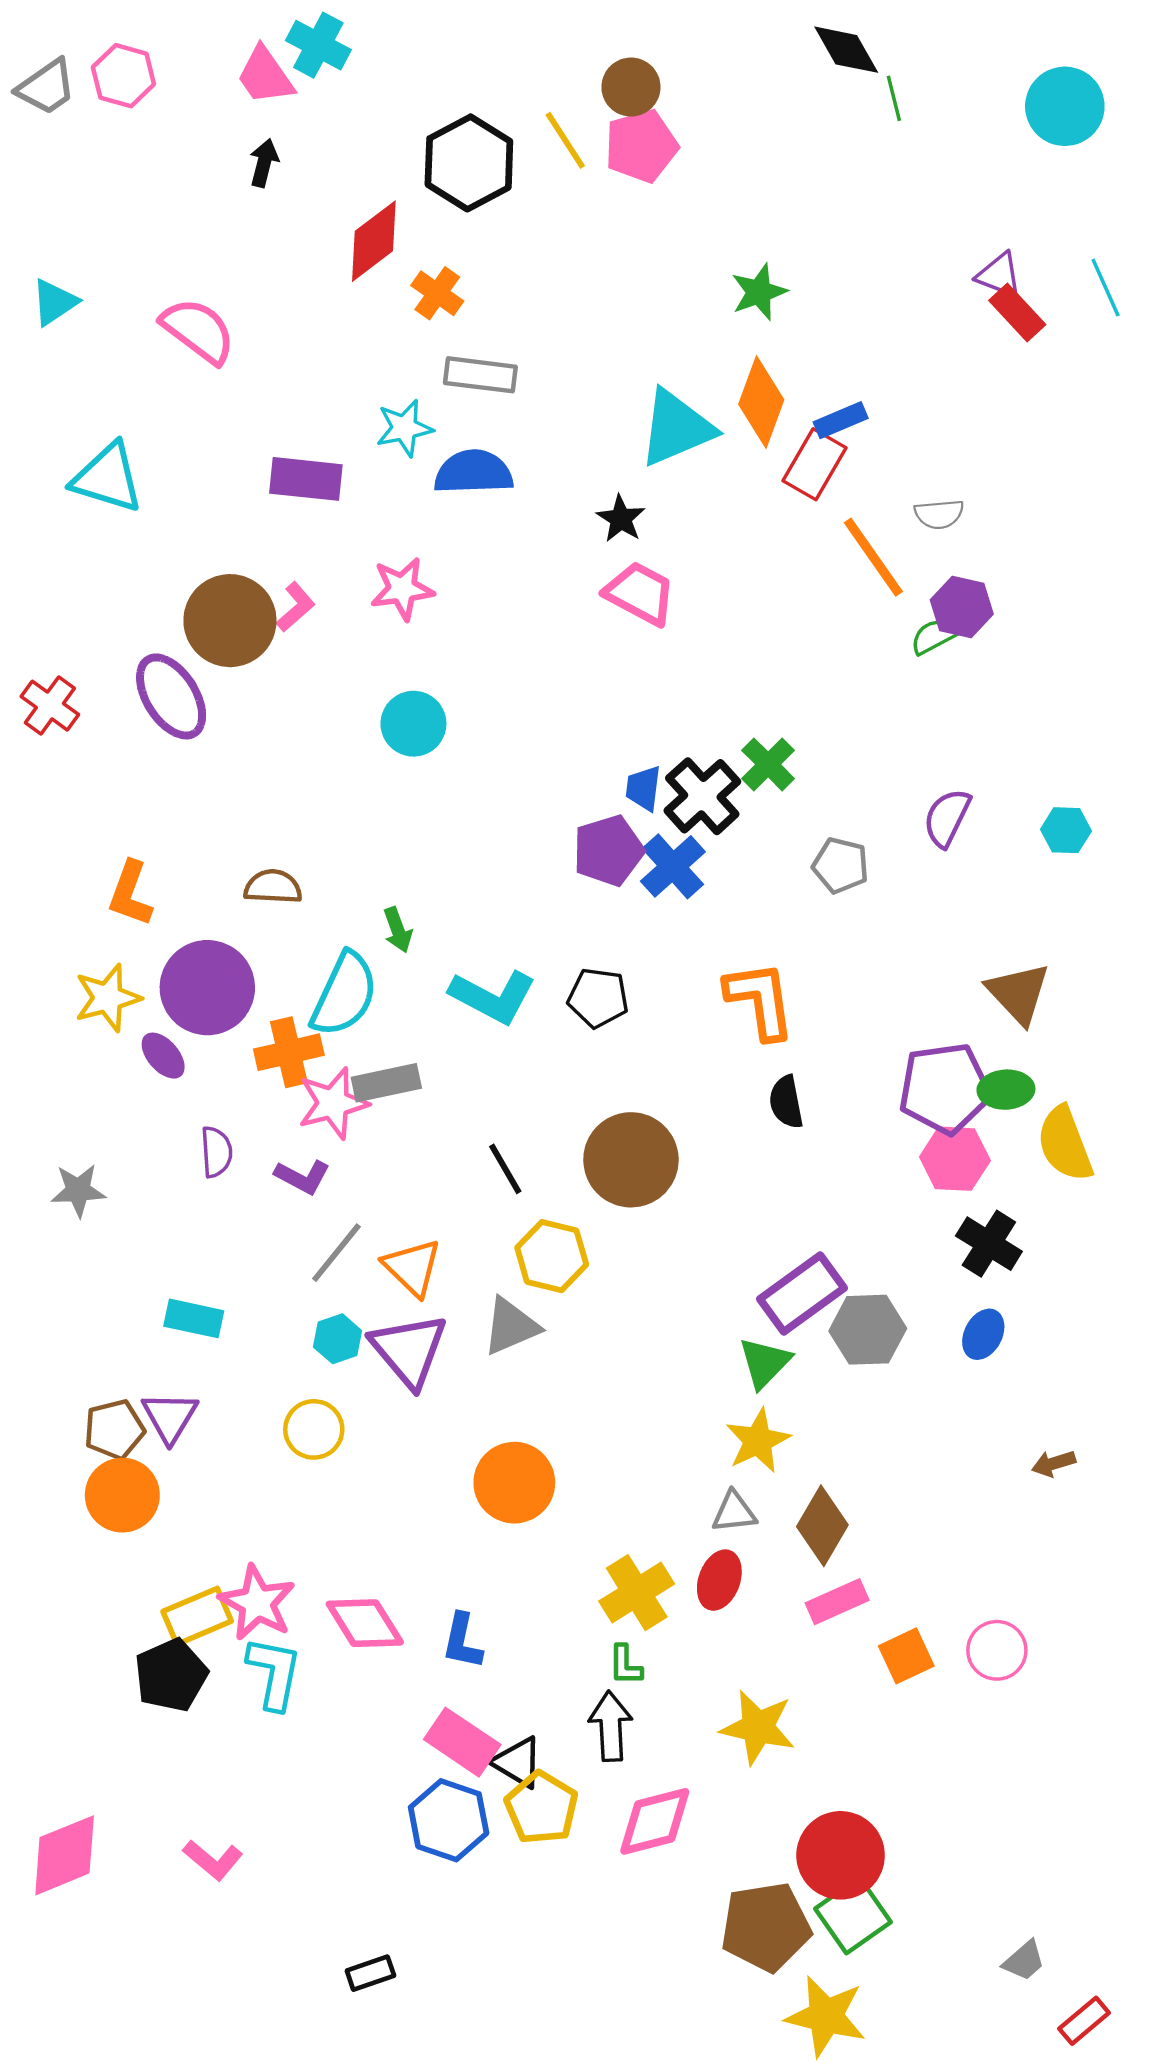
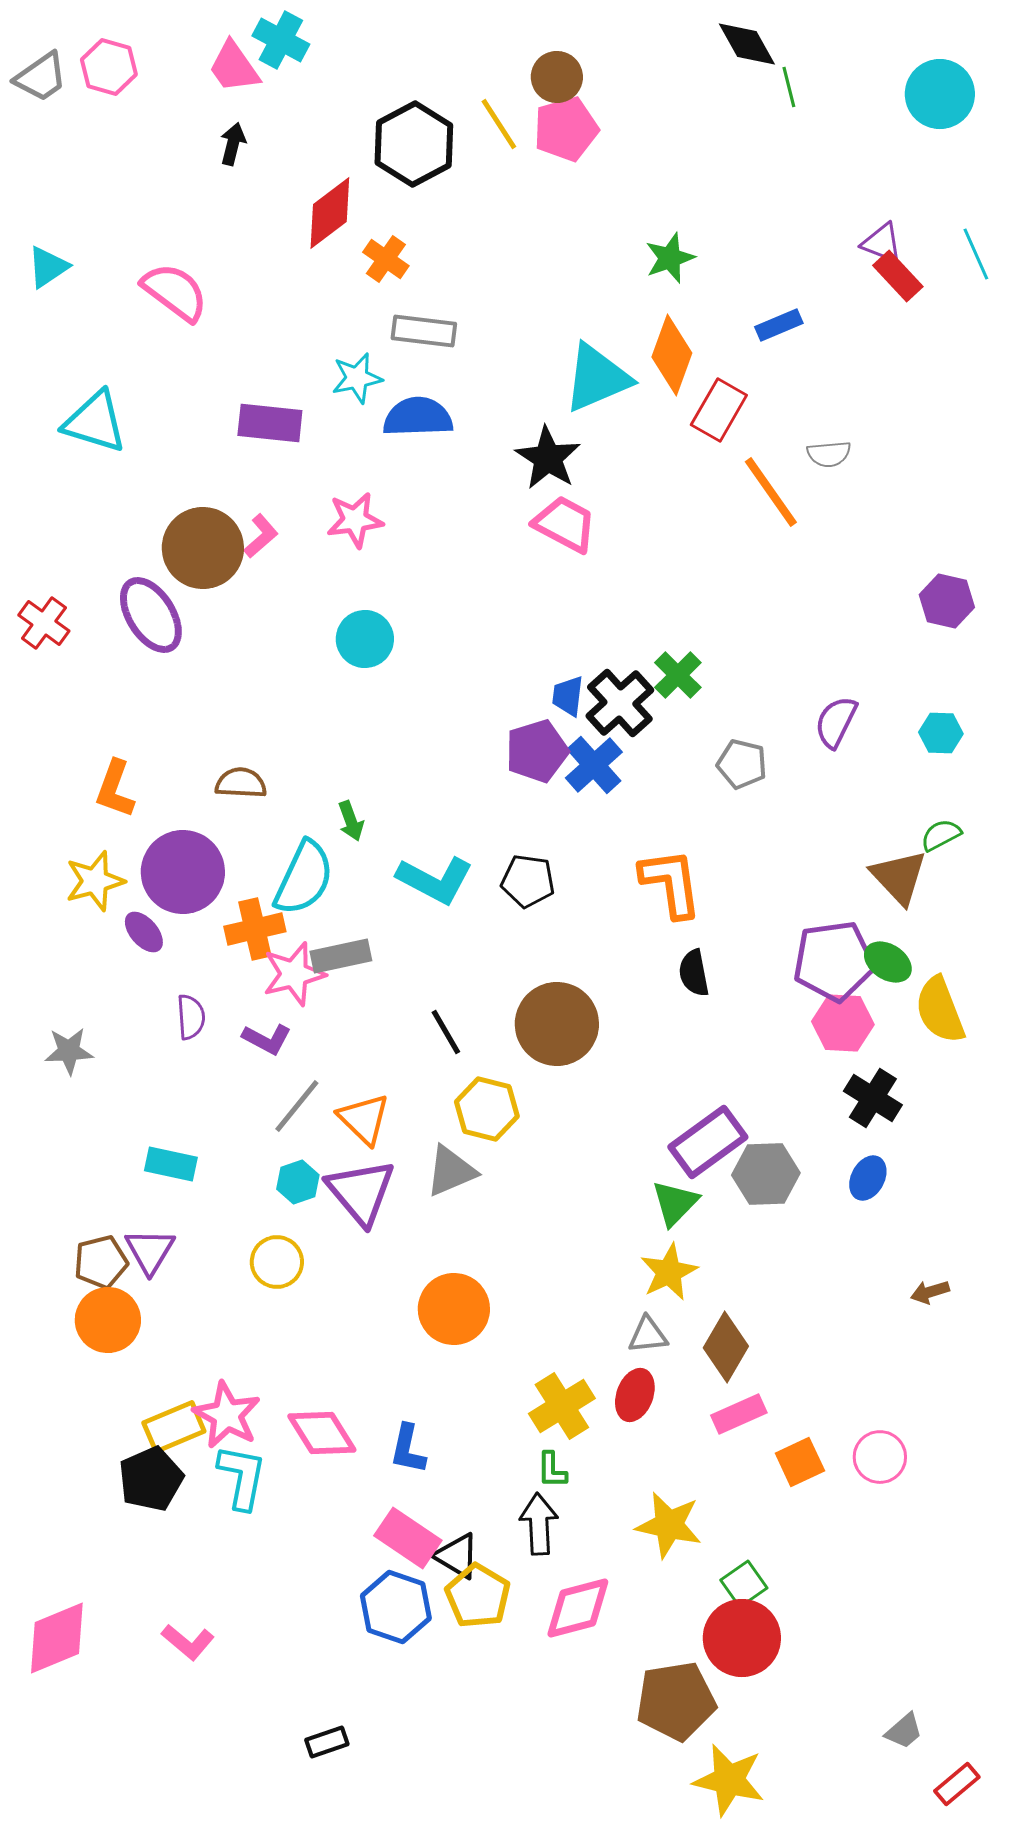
blue rectangle: (841, 420) -> (779, 325), moved
black star: (621, 519) -> (548, 458), size x1.5
purple hexagon: (962, 607) -> (947, 601), moved
green semicircle: (933, 636) -> (941, 835), moved
green ellipse: (1006, 1090) -> (888, 962), turned 36
green square: (853, 1915) -> (744, 1584), moved, size x0.7

